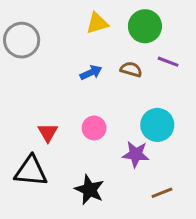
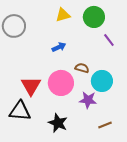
purple line: (168, 62) -> (109, 40), turned 32
brown semicircle: (131, 69) -> (82, 68), moved
pink circle: (94, 128) -> (61, 83), size x1.6
red triangle: (48, 133) -> (31, 86), size x1.5

